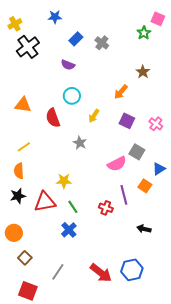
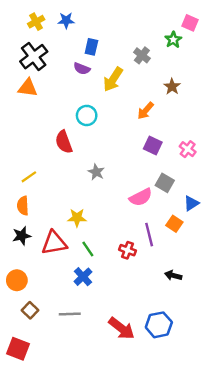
yellow cross: (15, 24) -> (36, 22), moved
blue rectangle: (76, 39) -> (91, 47), turned -32
gray cross: (102, 43) -> (142, 55), moved
purple semicircle: (68, 65) -> (82, 69), moved
orange triangle: (23, 105) -> (28, 88), moved
yellow arrow: (94, 116) -> (113, 79), moved, size x1.5
gray line: (58, 272) -> (70, 314), moved, turned 54
red square: (28, 291) -> (18, 349), moved

